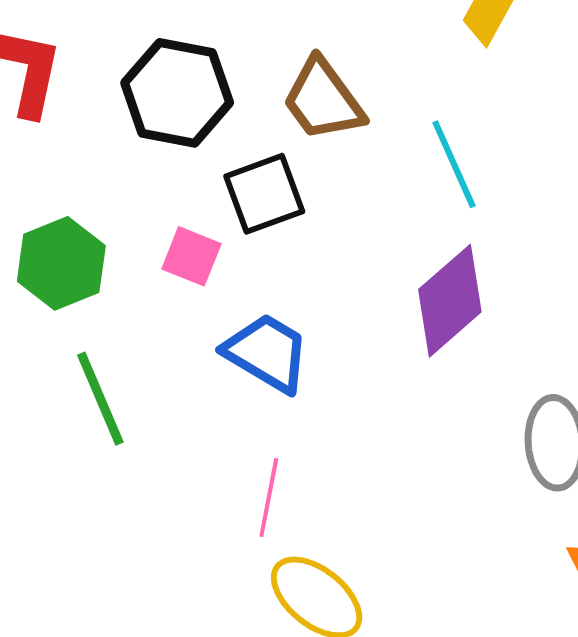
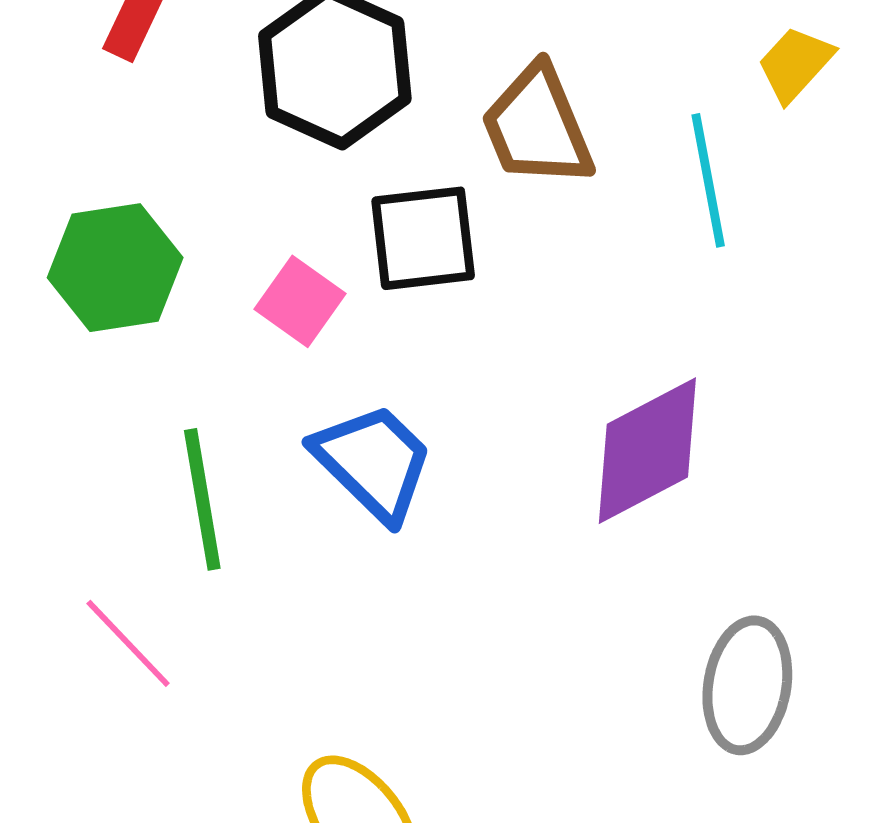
cyan line: (454, 164) -> (708, 180), moved
green line: (100, 399) -> (202, 499), moved
pink line: (269, 498) -> (128, 643), moved, turned -68

